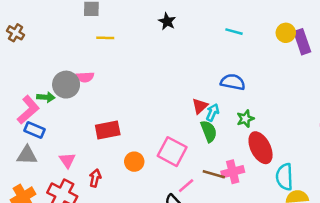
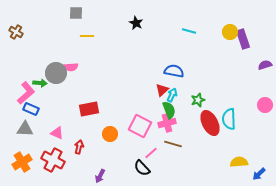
blue semicircle: (233, 82) -> (174, 71), moved
pink triangle: (67, 160) -> (57, 133), turned -32
pink cross: (233, 172) -> (167, 123), moved
cyan semicircle: (285, 177) -> (229, 119), moved

